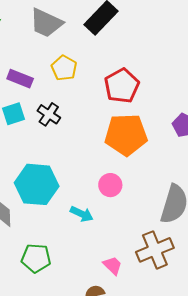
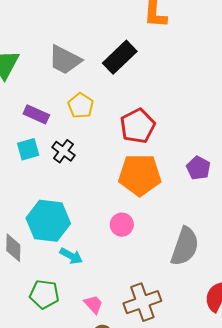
cyan arrow: (82, 214) -> (71, 256), moved
brown cross: (155, 250) -> (142, 302), moved
pink trapezoid: (113, 265) -> (93, 304), moved

